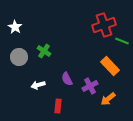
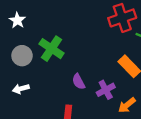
green cross: (44, 51) -> (51, 49), size x1.5
white arrow: (38, 85) -> (21, 89), moved

